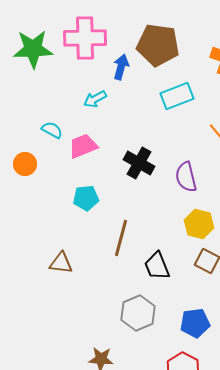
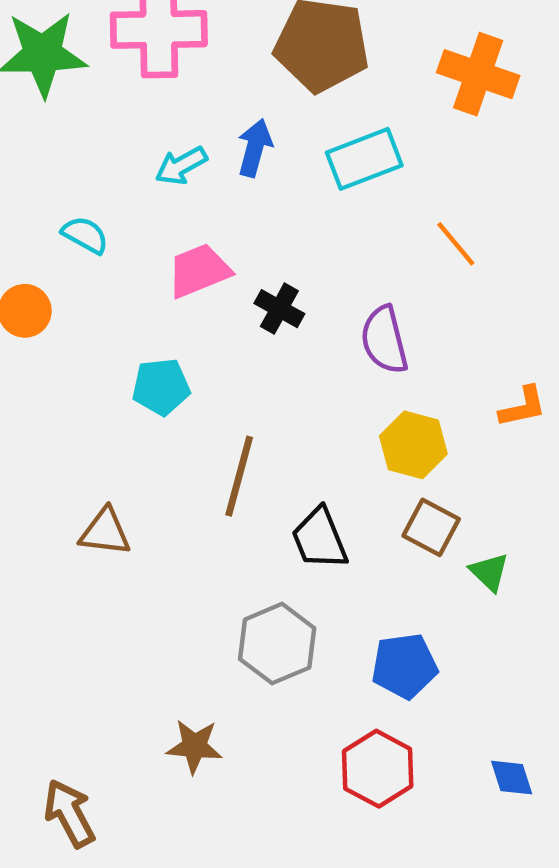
blue arrow: (121, 67) -> (255, 148), moved
pink trapezoid: (83, 146) -> (199, 271), moved
black cross: (139, 163) -> (279, 309), size x0.7

